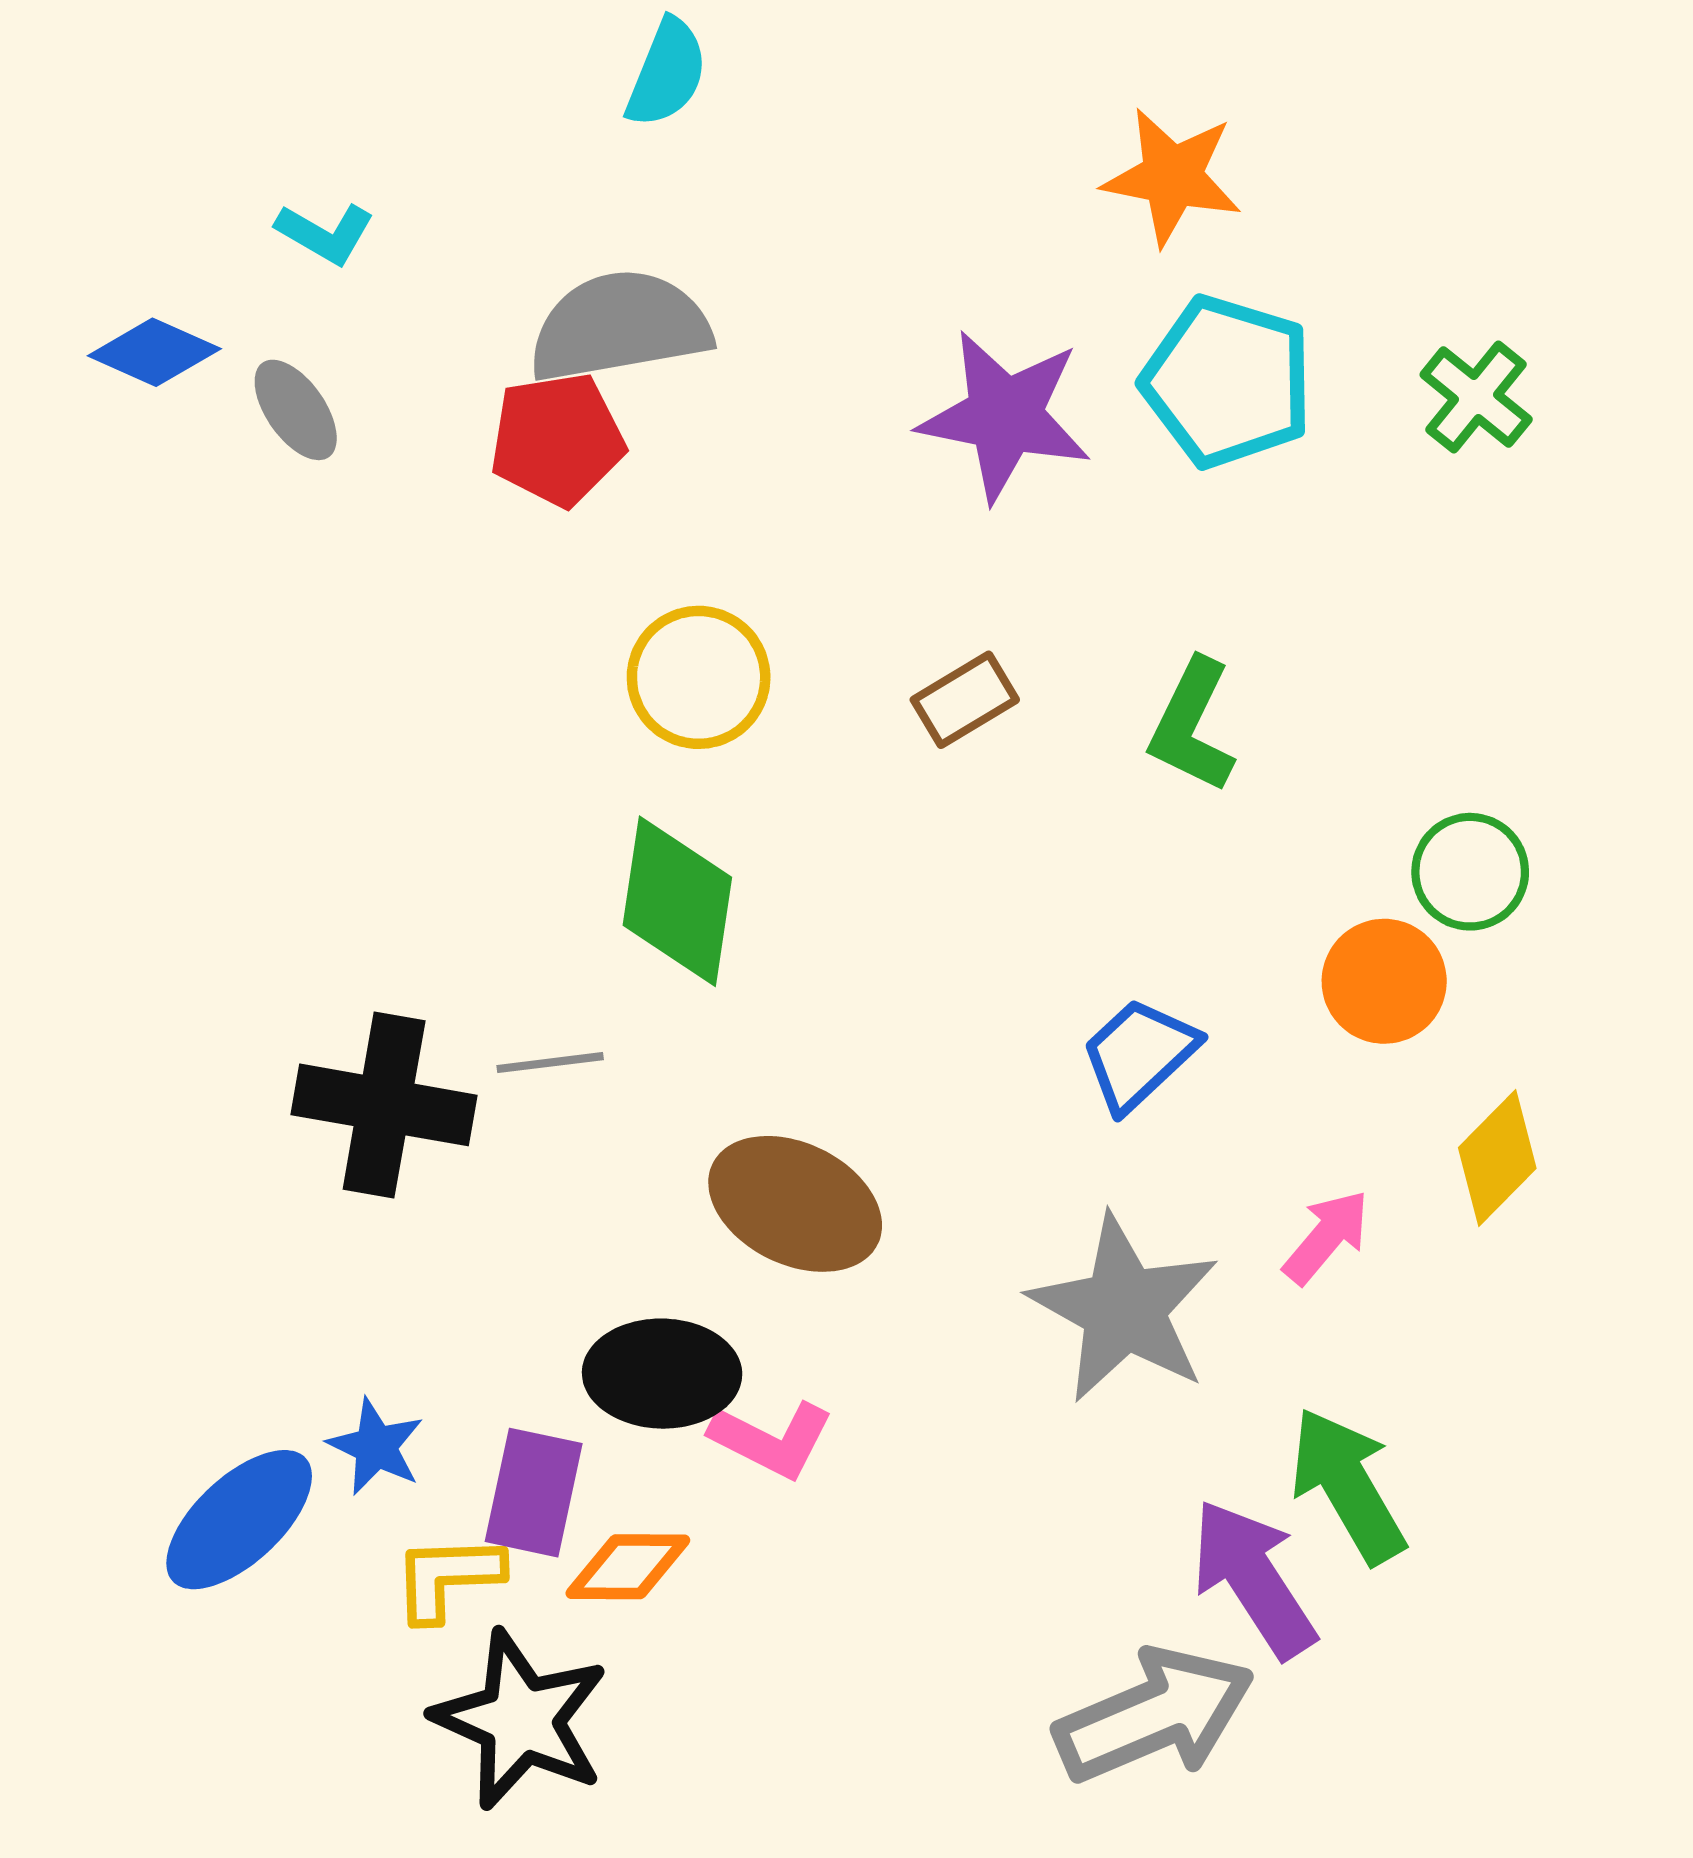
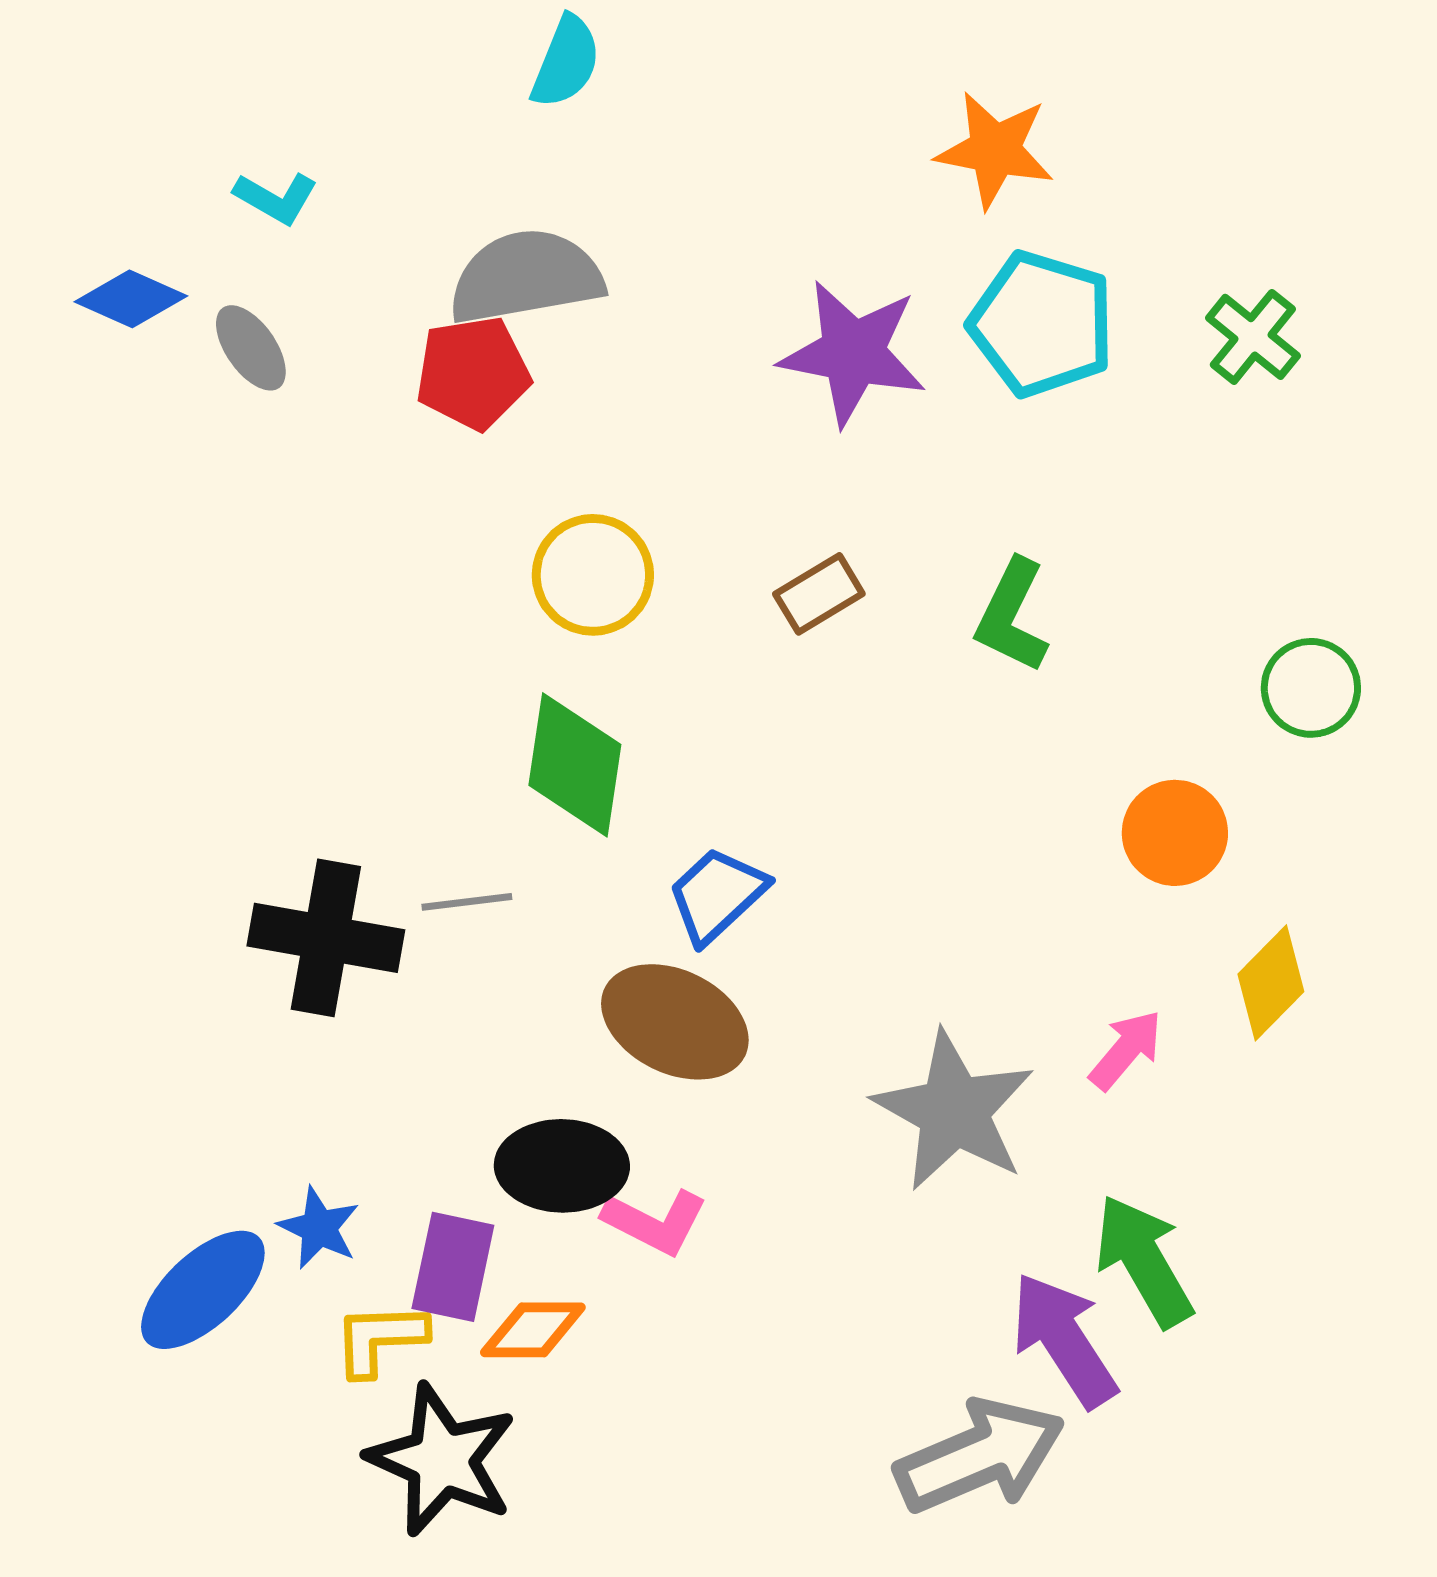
green circle: (1470, 872) -> (1311, 688), moved
blue trapezoid: (1139, 1054) -> (717, 895), moved

